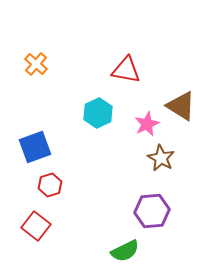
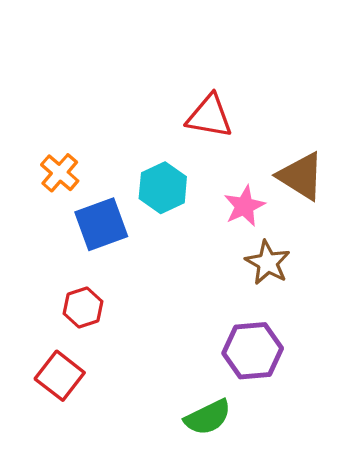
orange cross: (36, 64) -> (60, 173), moved
blue square: (35, 147) -> (101, 224), moved

